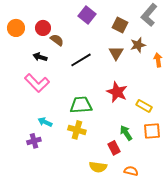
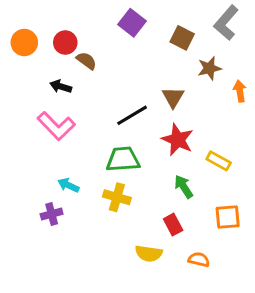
brown triangle: (116, 53) -> (173, 97), moved
black line: (81, 60) -> (132, 115), moved
orange square: (152, 131) -> (228, 217), moved
green arrow: (126, 133) -> (184, 187), moved

